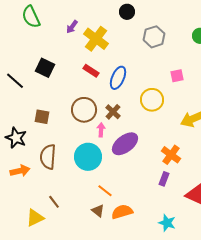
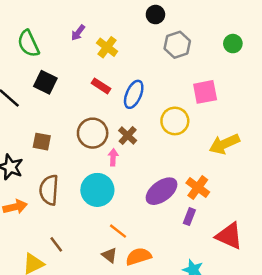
black circle: (127, 12) -> (155, 15), moved
green semicircle: (31, 17) -> (28, 44), moved
yellow cross: (96, 39) -> (107, 47), size x0.7
pink square: (177, 76) -> (205, 92), size x1.5
purple ellipse: (125, 144) -> (162, 191), moved

